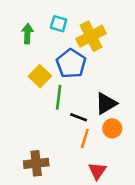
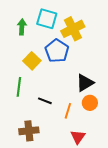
cyan square: (59, 24) -> (47, 19), size x1.5
green line: (59, 97) -> (19, 87), moved
black line: (79, 117) -> (45, 101), moved

